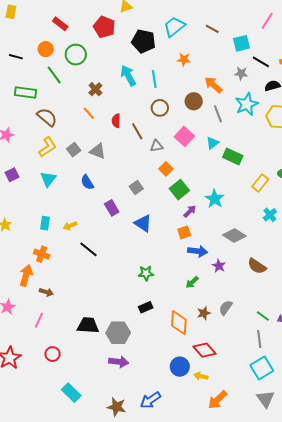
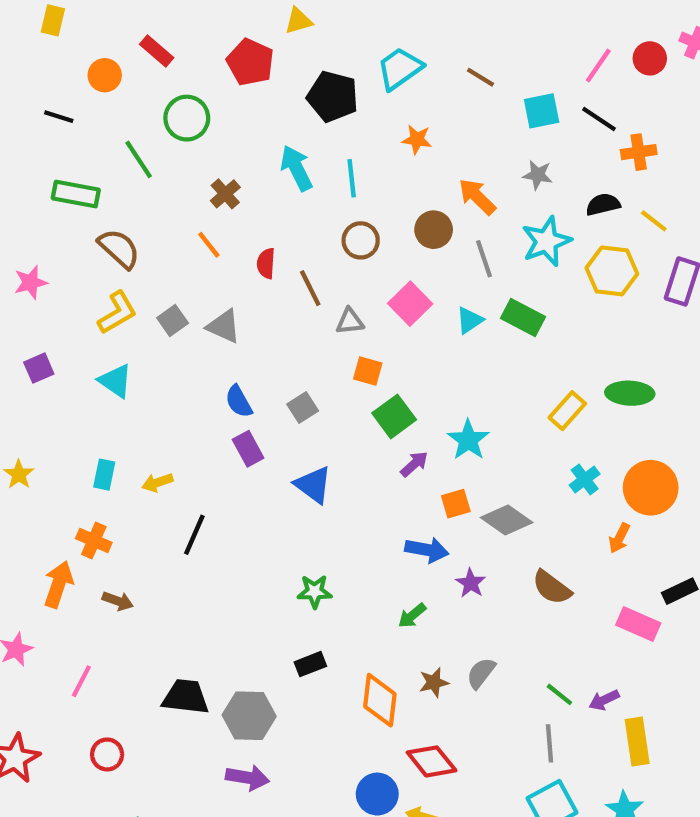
orange circle: (46, 49) -> (105, 75), moved
black line: (261, 62) -> (599, 119), moved
green rectangle: (233, 157) -> (523, 318), moved
orange square: (166, 169) -> (368, 371), turned -32
cyan triangle: (48, 179) -> (115, 381), turned -36
blue semicircle: (87, 182) -> (239, 401), moved
orange square: (184, 232) -> (456, 504), moved
black line: (89, 249) -> (194, 535), turned 72
brown arrow: (46, 292) -> (118, 601), moved

